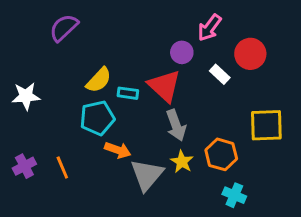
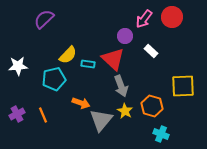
red circle: (250, 54) -> (172, 17), moved
cyan pentagon: (97, 118) -> (54, 79), moved

